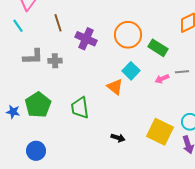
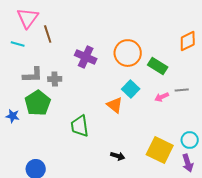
brown line: (58, 23) -> (48, 34), moved
cyan line: (18, 26) -> (18, 44), turned -40
green pentagon: (38, 105) -> (38, 103), moved
blue star: (13, 112) -> (13, 116), moved

